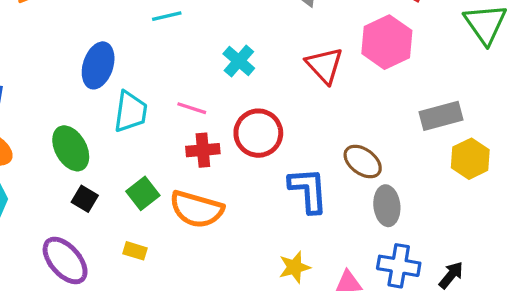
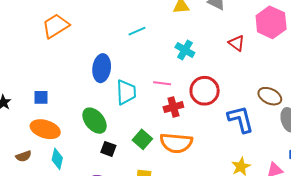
red triangle: (325, 65) -> (237, 43), size x0.7

